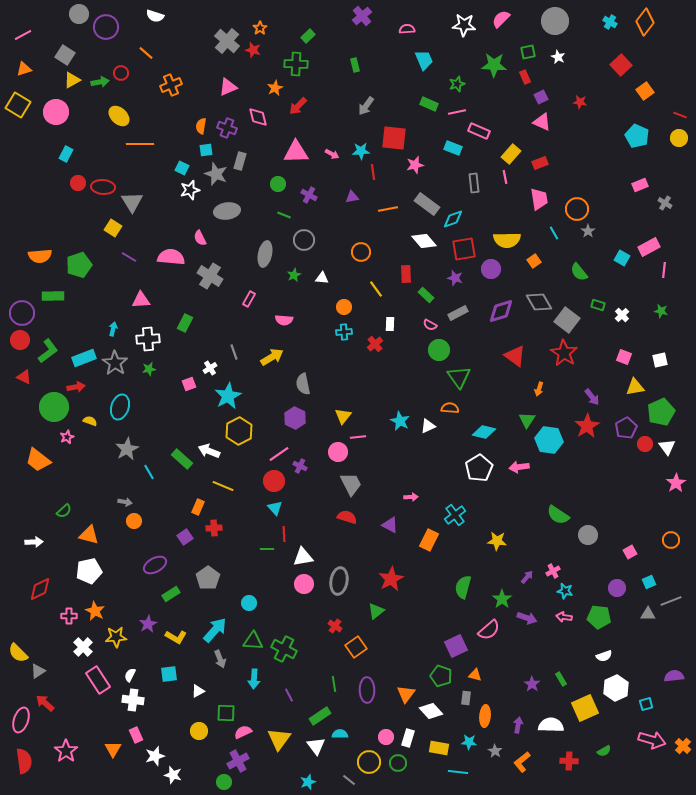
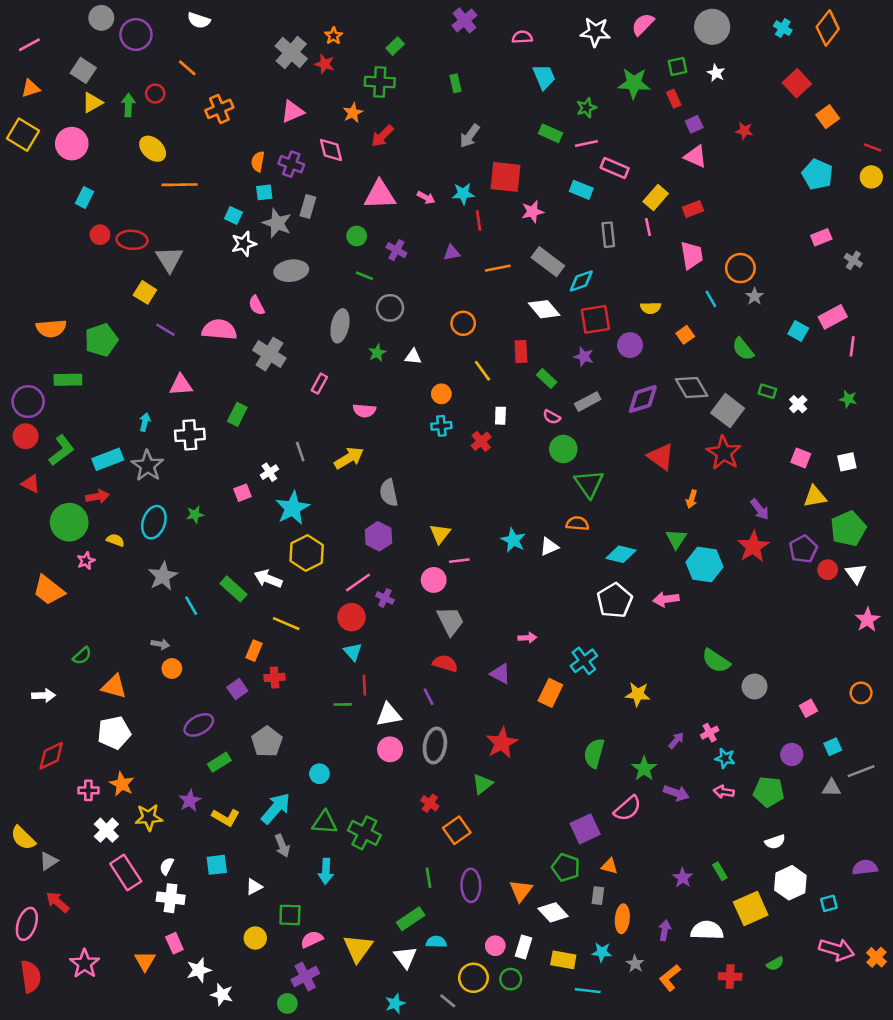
green arrow: (100, 82) -> (128, 105), turned -78
yellow semicircle: (507, 240) -> (651, 308), size x0.6
green star: (149, 369) -> (195, 514), moved
purple line: (289, 695) -> (429, 697), moved

